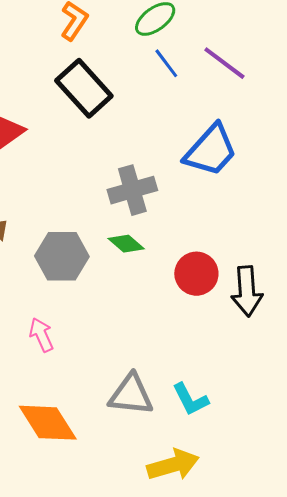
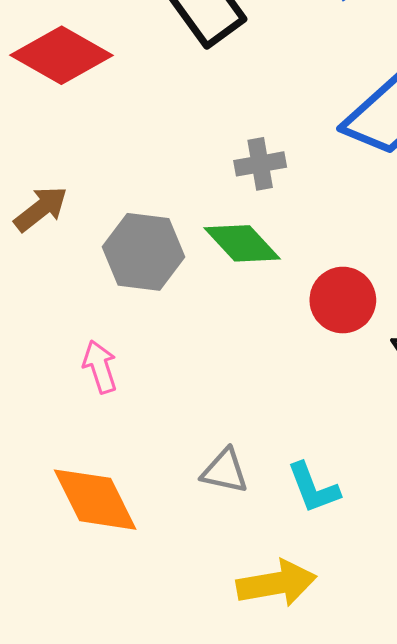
gray cross: (132, 190) -> (260, 164), size x0.7
green diamond: (126, 244) -> (242, 243), size x1.4
gray triangle: (131, 395) -> (225, 471), size x0.7

